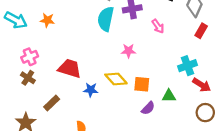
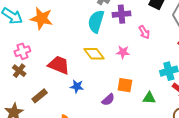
orange star: (47, 20) -> (42, 18), size x1.6
pink star: (128, 51) -> (123, 52), moved
yellow diamond: (116, 79) -> (94, 54), moved
purple semicircle: (148, 108) -> (108, 100), moved

